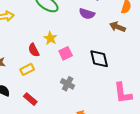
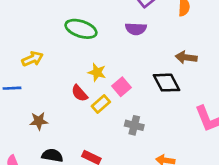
brown arrow: (117, 27) -> (186, 57), moved
yellow rectangle: (27, 69) -> (101, 104), moved

